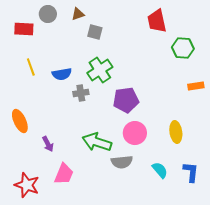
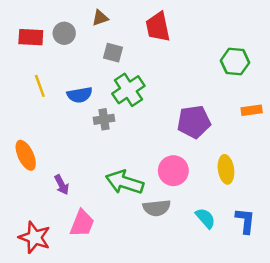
gray circle: (48, 14) -> (64, 33), moved
red trapezoid: (157, 21) -> (158, 27), moved
gray square: (95, 32) -> (113, 53), moved
purple pentagon: (126, 100) -> (194, 122), moved

